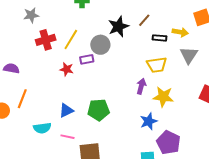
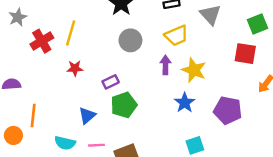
gray circle: (100, 45) -> (130, 40), moved
purple rectangle: (87, 59) -> (111, 82), moved
yellow star: (163, 97) -> (194, 70), turned 30
cyan semicircle: (42, 128) -> (65, 143), turned 36
purple pentagon: (168, 142) -> (228, 110), moved

